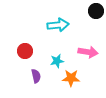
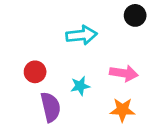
purple semicircle: (36, 76) -> (51, 107), size x1.5
orange star: (71, 78) -> (122, 110), moved

